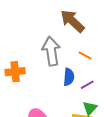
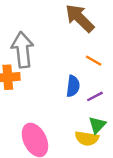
gray arrow: (51, 51) -> (23, 50), moved

